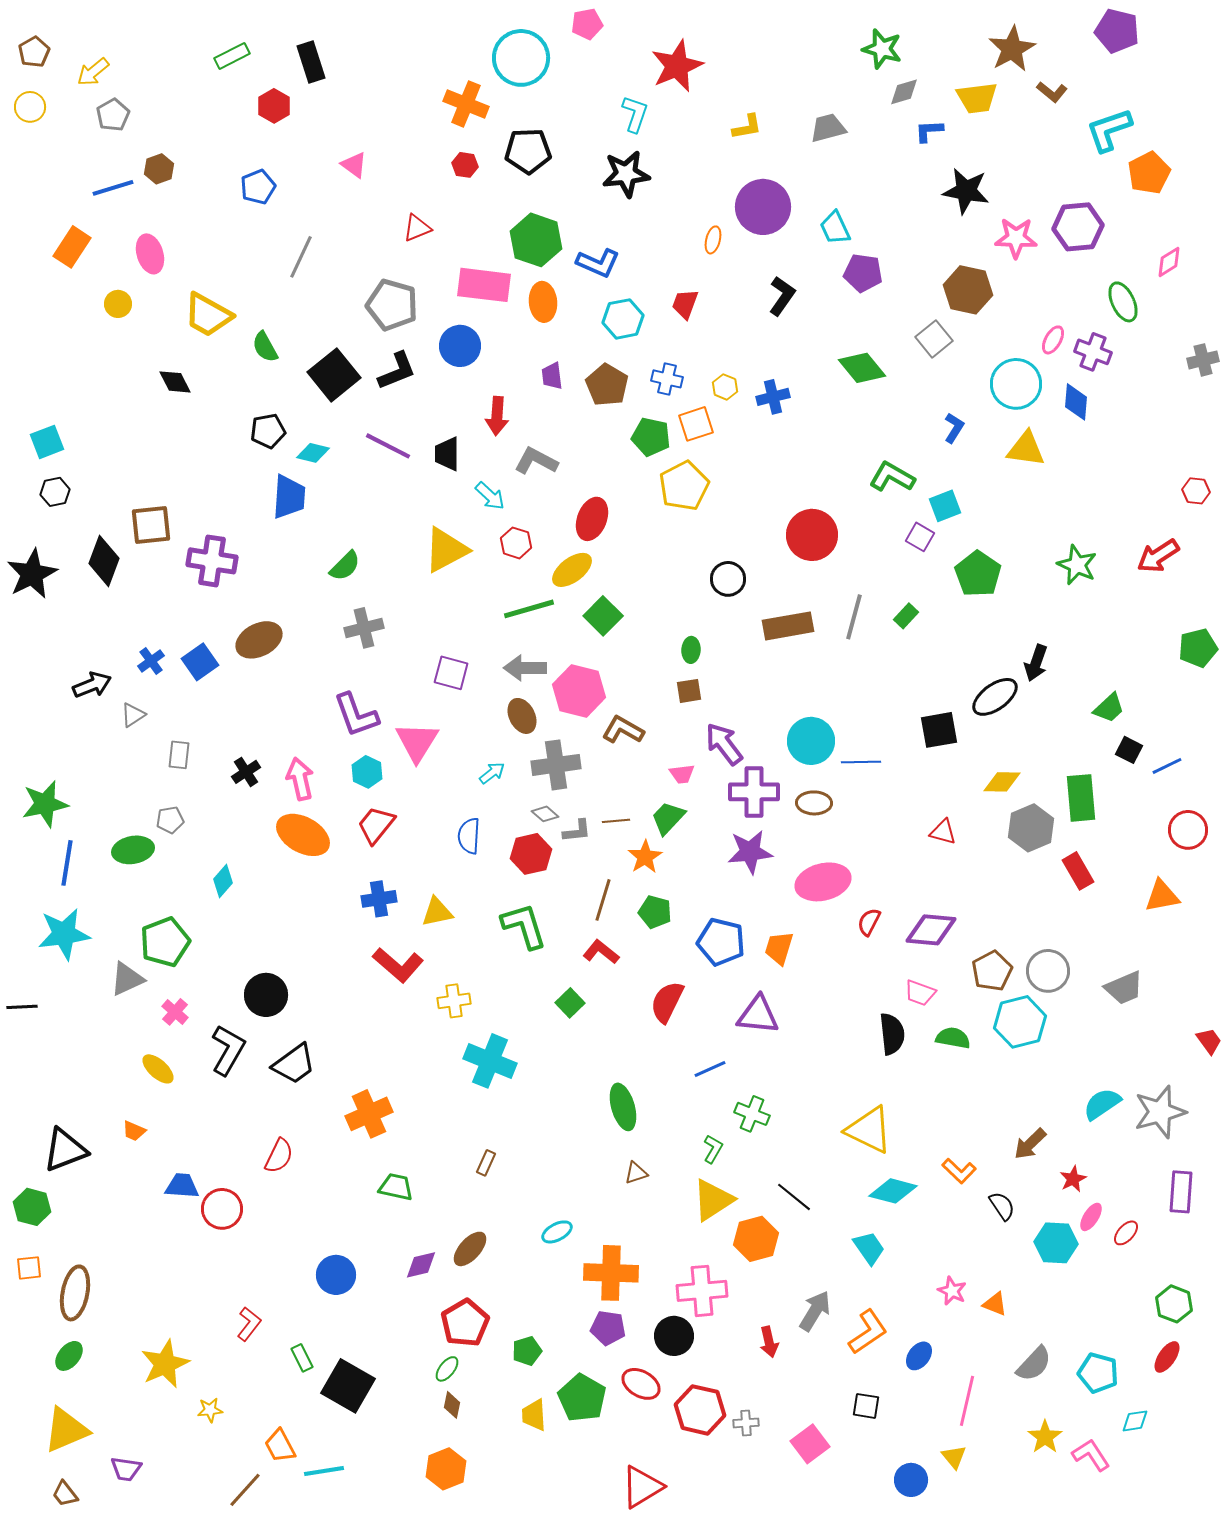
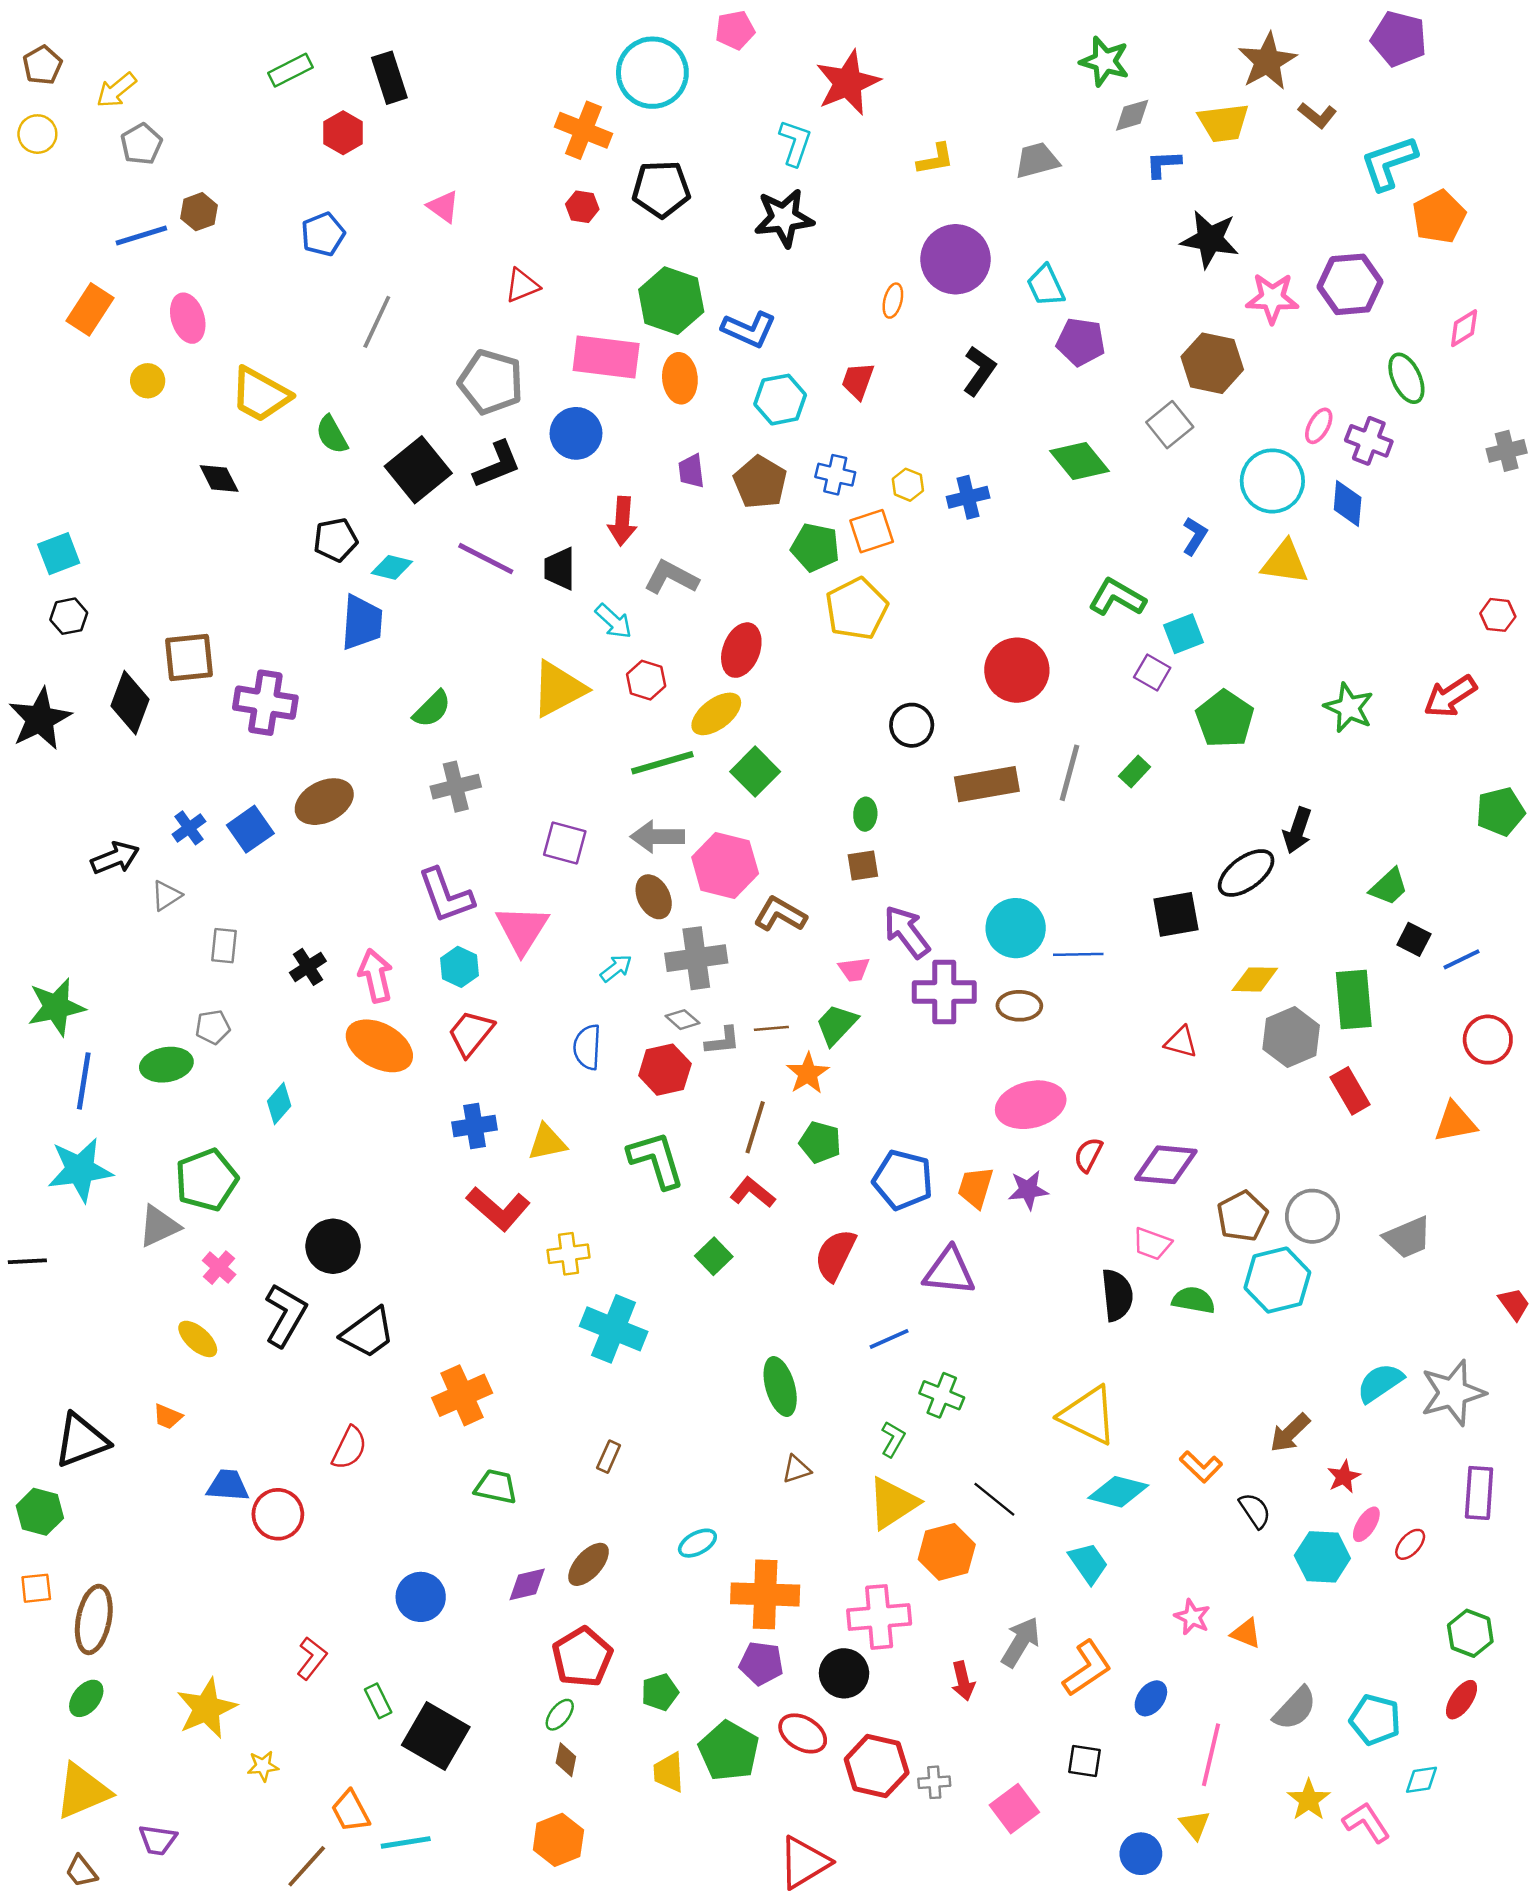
purple star: (750, 852) -> (1028, 1190), moved, size x0.7

